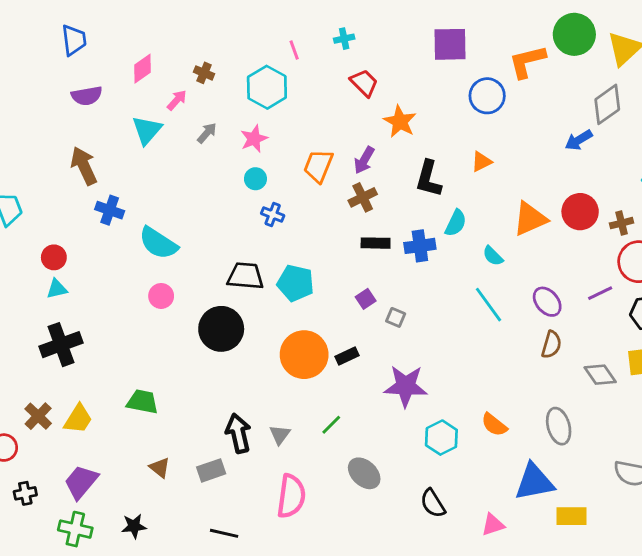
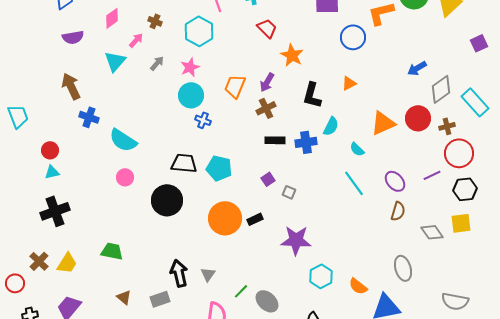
gray diamond: (607, 104) -> (441, 89), moved
cyan circle: (255, 179) -> (191, 95), size x1.6
green line: (331, 425) -> (241, 291), moved
orange semicircle: (494, 425) -> (358, 286), moved

